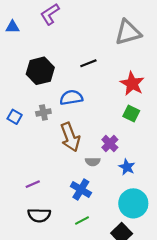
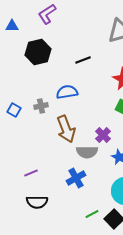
black hexagon: (40, 71) -> (38, 52), moved
gray semicircle: (93, 162) -> (87, 152), size x1.5
blue cross: (81, 189) -> (76, 178), turned 30
green line: (82, 221) -> (92, 214), moved

